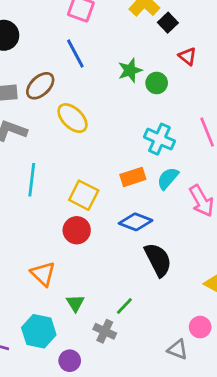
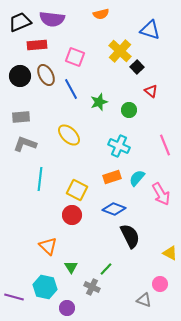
green star: (130, 70) -> (99, 102), moved
brown ellipse: (40, 86) -> (46, 75), moved, turned -75
cyan cross: (159, 139) -> (119, 146), moved

